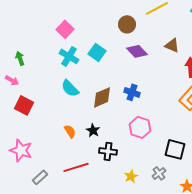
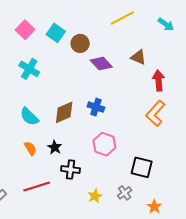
brown circle: (127, 24) -> (80, 43), moved
pink square: (65, 29) -> (25, 30), moved
cyan square: (97, 52) -> (56, 33), moved
cyan semicircle: (70, 88) -> (29, 117), moved

